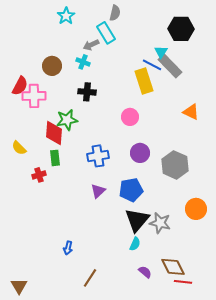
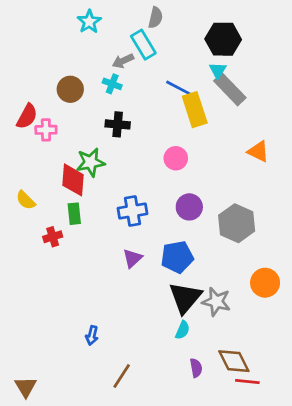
black hexagon: (181, 29) -> (223, 39), moved
blue line: (152, 65) -> (178, 88), moved
pink cross: (34, 96) -> (46, 130), size x0.7
purple semicircle: (145, 272) -> (196, 368), turned 40

